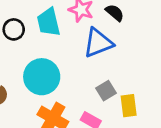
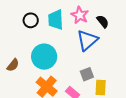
blue triangle: (98, 43) -> (87, 40), turned -30

